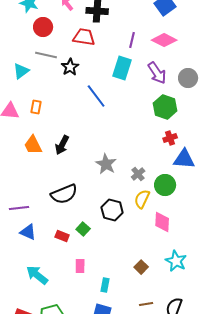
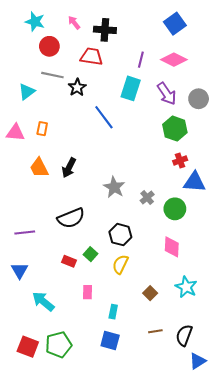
yellow semicircle: (142, 199) -> (120, 264), moved
blue triangle: (28, 232) -> (20, 271), moved, turned 36

